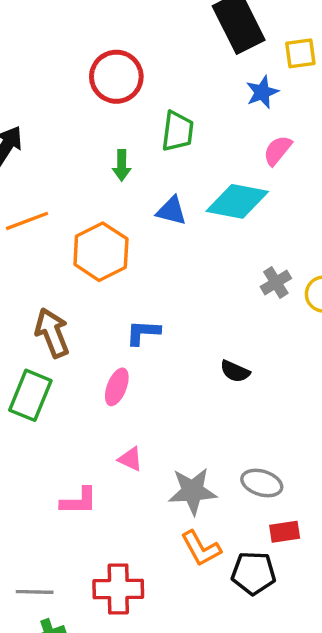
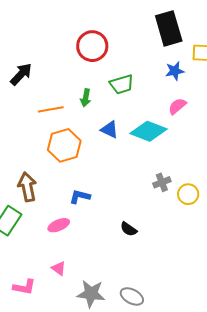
green trapezoid: (178, 131) -> (122, 84), turned 55
orange line: (27, 221) -> (51, 109), moved
pink ellipse: (117, 387) -> (59, 225), turned 35

